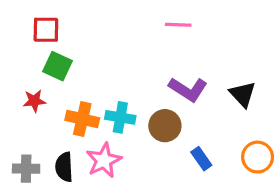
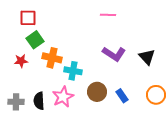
green square: (57, 66) -> (35, 40), turned 30
orange cross: (82, 119) -> (52, 58), moved
brown circle: (165, 126) -> (97, 92), moved

